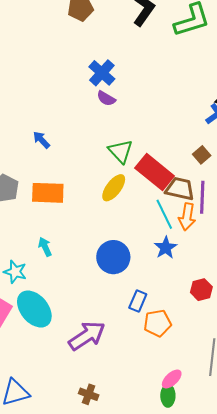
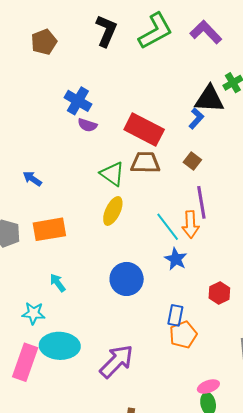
red rectangle: (155, 172) -> (144, 130), moved
brown trapezoid: (180, 189) -> (145, 163), moved
blue rectangle: (138, 301) -> (175, 315), moved
cyan ellipse: (34, 309) -> (60, 346), turned -36
pink ellipse: (172, 379) -> (208, 387), turned 35

